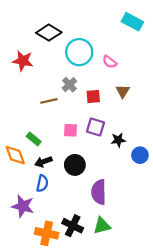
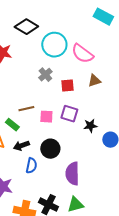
pink semicircle: (110, 62) -> (82, 54), size x1.6
brown triangle: (123, 91) -> (94, 81), turned 40
brown line: (49, 101) -> (26, 109), moved
blue semicircle: (42, 183) -> (31, 166), moved

